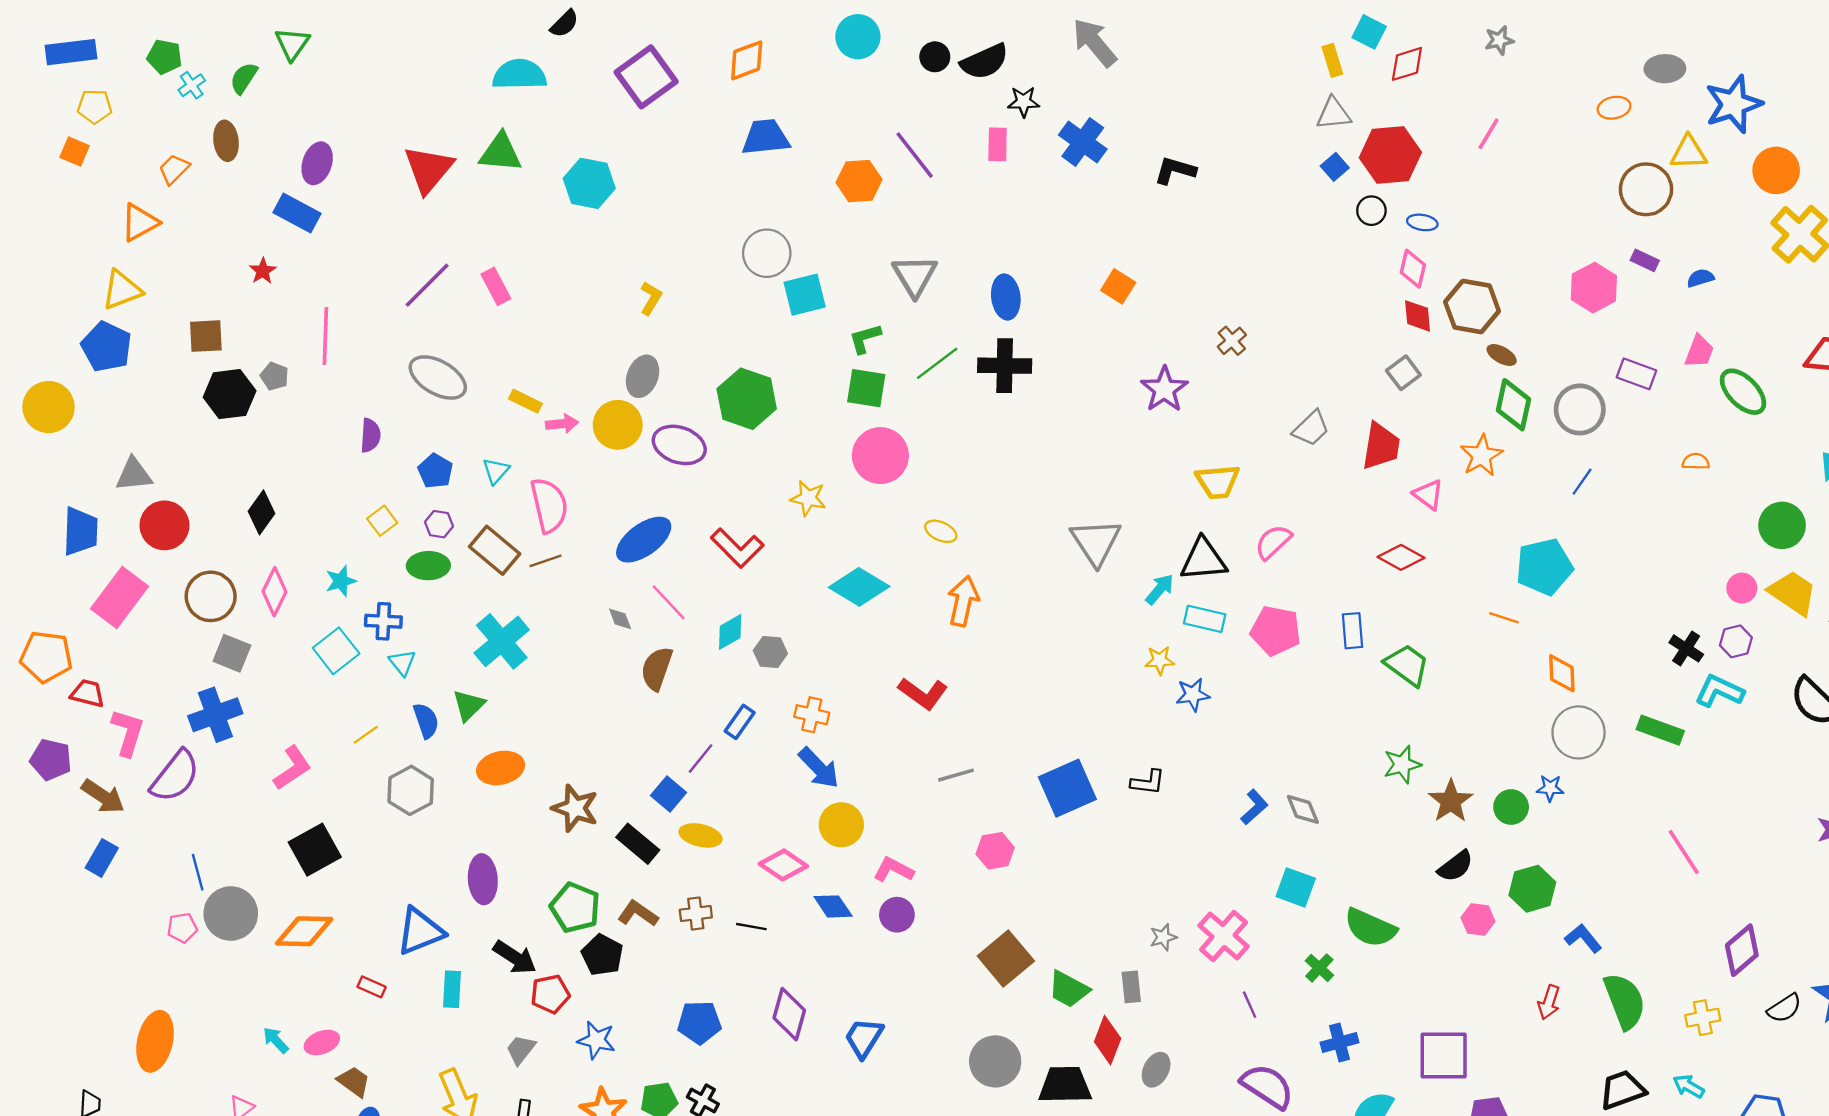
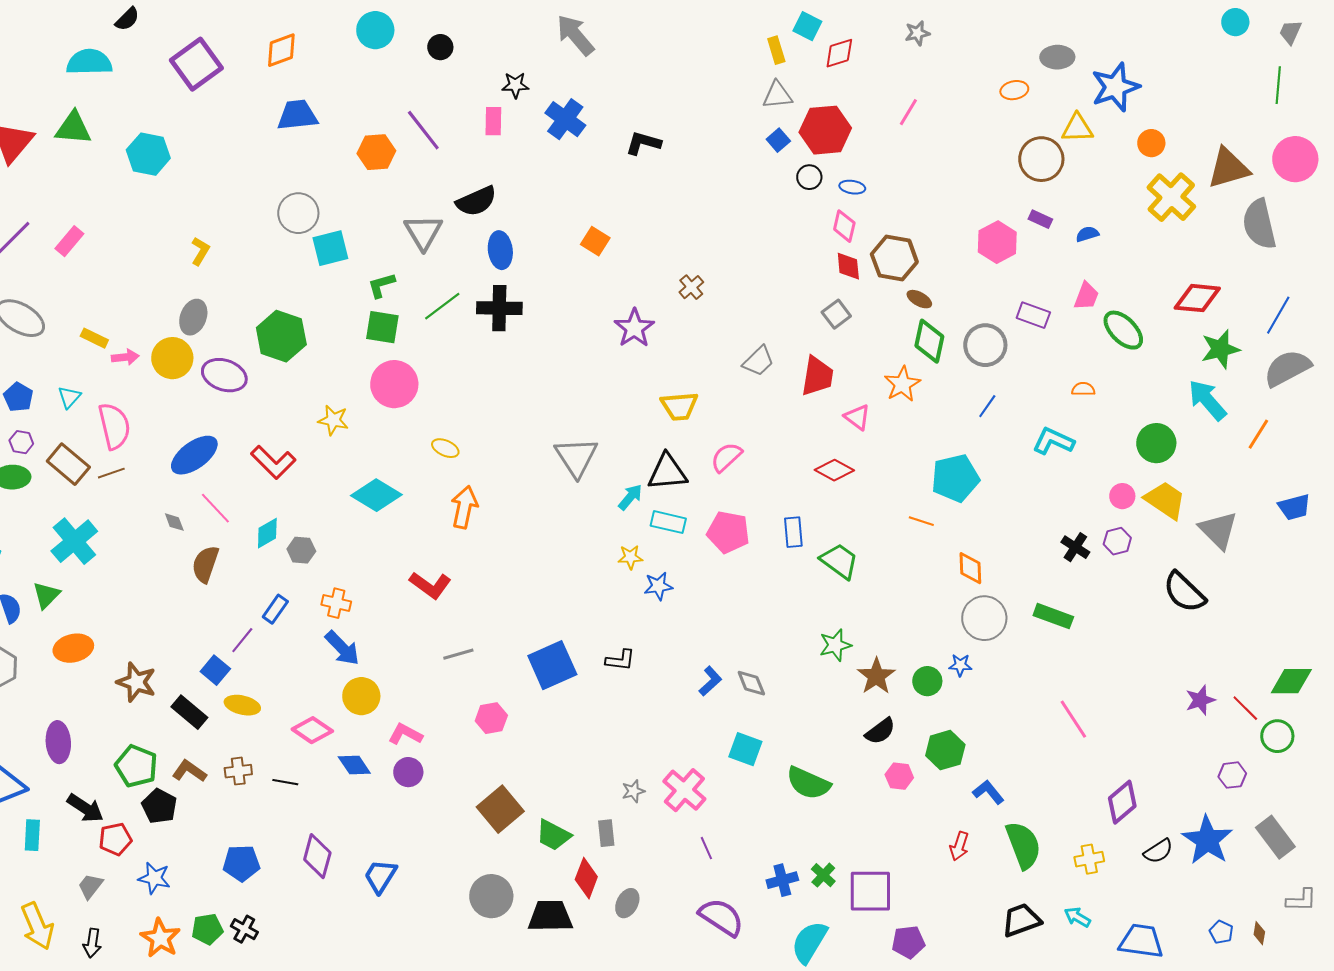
black semicircle: (985, 62) -> (476, 201), moved
orange circle: (1776, 170) -> (1151, 143), size x0.7
pink rectangle: (496, 286) -> (69, 241), turned 68
cyan L-shape: (1719, 691) -> (1053, 441), moved
green cross: (1319, 968) -> (823, 875), moved

